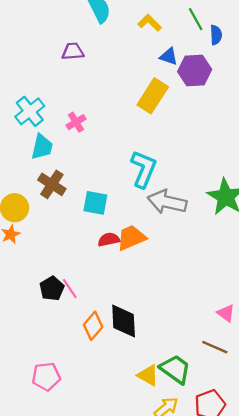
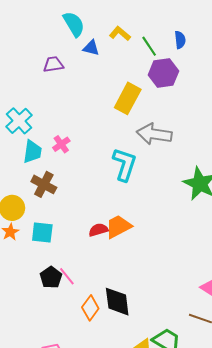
green line: (196, 19) -> (149, 46), moved
blue triangle: (169, 57) -> (91, 48), moved
pink cross: (76, 122) -> (61, 144), moved
gray arrow: (167, 202) -> (154, 134), moved
cyan square: (95, 203) -> (42, 233), moved

